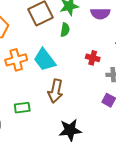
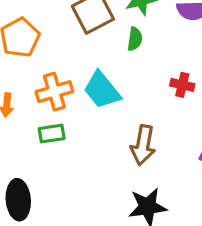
brown arrow: (55, 91) -> (143, 145), moved
green rectangle: (22, 108) -> (52, 134), moved

